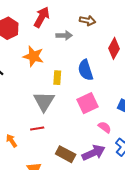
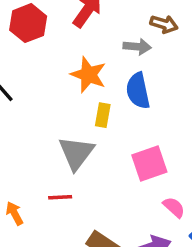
gray arrow: (64, 35) -> (137, 47), moved
orange star: (33, 56) -> (88, 75), moved
blue semicircle: (85, 70) -> (138, 91), moved

